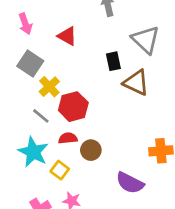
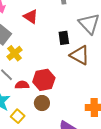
red hexagon: (73, 107) -> (44, 80), moved
red semicircle: (68, 138) -> (22, 85), moved

